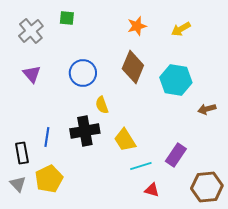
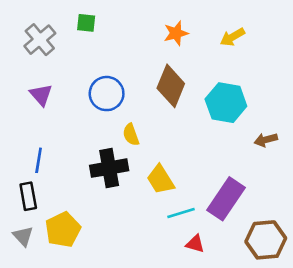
blue line: (47, 137) -> (39, 160), moved
purple rectangle: (176, 155) -> (226, 199), size x1.4

